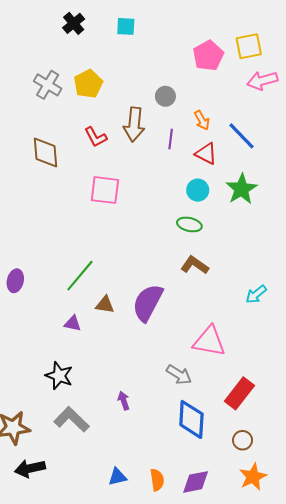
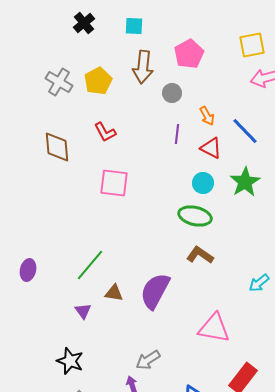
pink pentagon: (208, 56) -> (189, 54), moved
brown arrow: (134, 124) -> (143, 67), moved
green ellipse: (189, 224) -> (195, 216), size x1.4
purple triangle: (73, 324) -> (83, 311), turned 42
gray arrow: (179, 375) -> (148, 360), moved, turned 115

